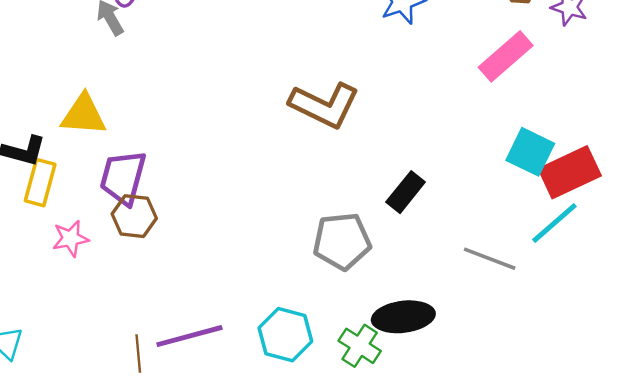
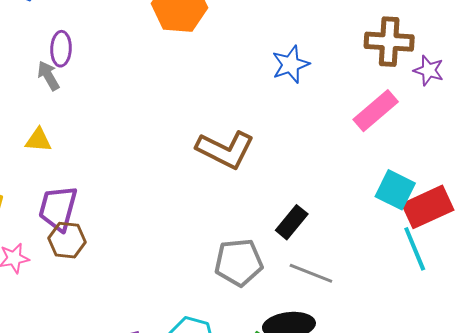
yellow triangle: (84, 115) -> (38, 140), moved, size x0.7
cyan line: (554, 223) -> (415, 249), turned -72
gray line: (490, 259) -> (311, 273), moved

